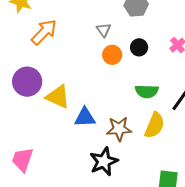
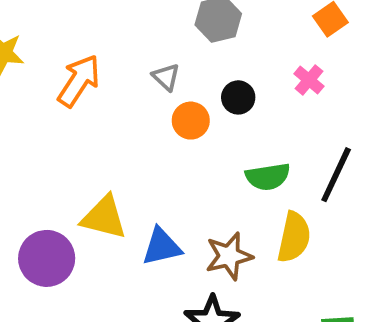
orange arrow: (44, 32) -> (79, 81), moved
purple circle: (27, 82) -> (47, 258), moved

